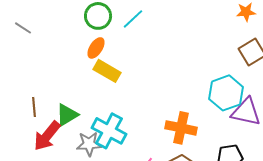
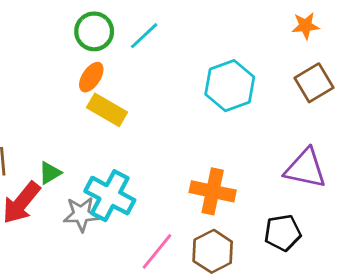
cyan hexagon: (226, 93) -> (230, 86), moved
green triangle: (67, 115) -> (50, 173), size x0.7

